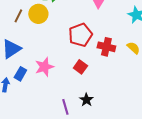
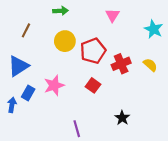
yellow circle: (38, 14) -> (65, 41), moved
red cross: (106, 47) -> (121, 64), turned -36
black star: (86, 100) -> (122, 118), moved

